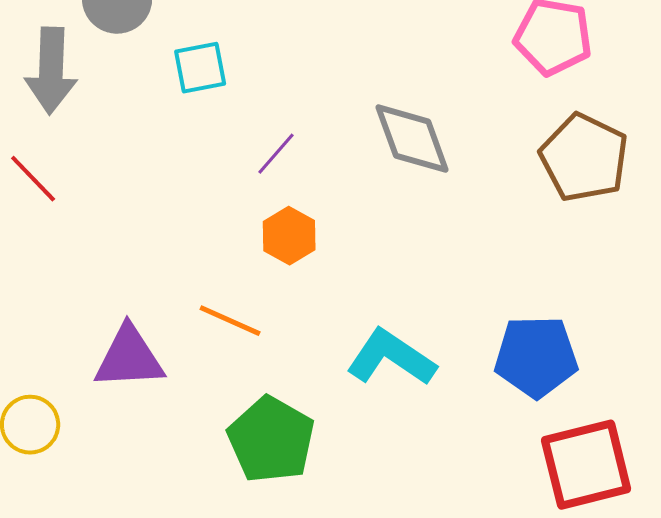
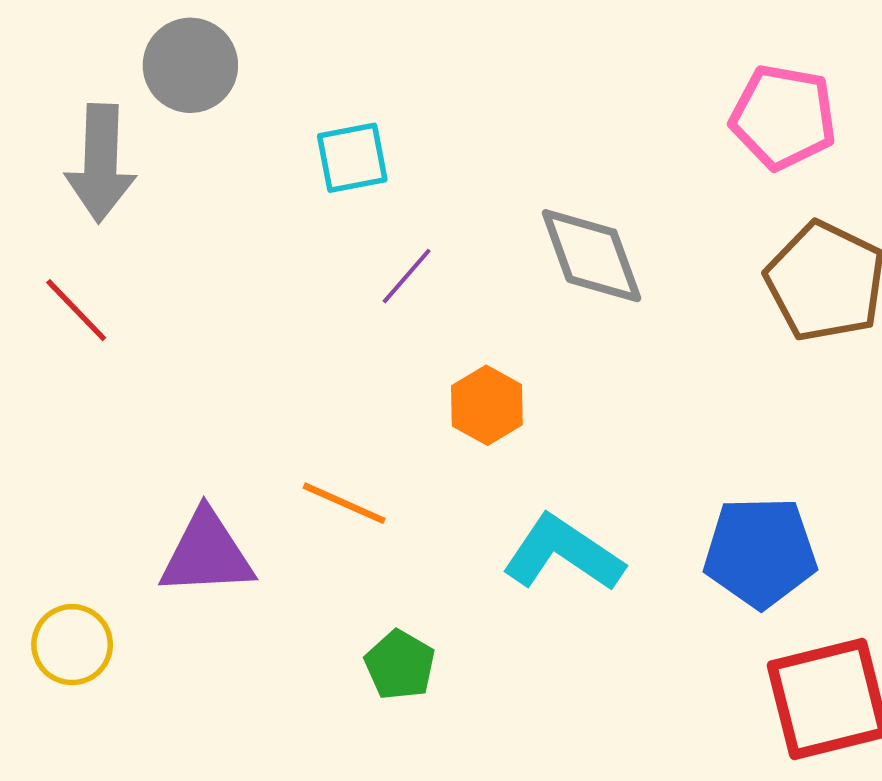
cyan square: (200, 68) -> (352, 158), moved
orange hexagon: (289, 236) -> (487, 405), moved
green pentagon: (271, 440) -> (400, 665), size x0.6

